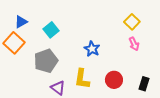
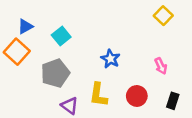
yellow square: (132, 22) -> (163, 16), moved
pink arrow: (134, 44) -> (161, 66), moved

